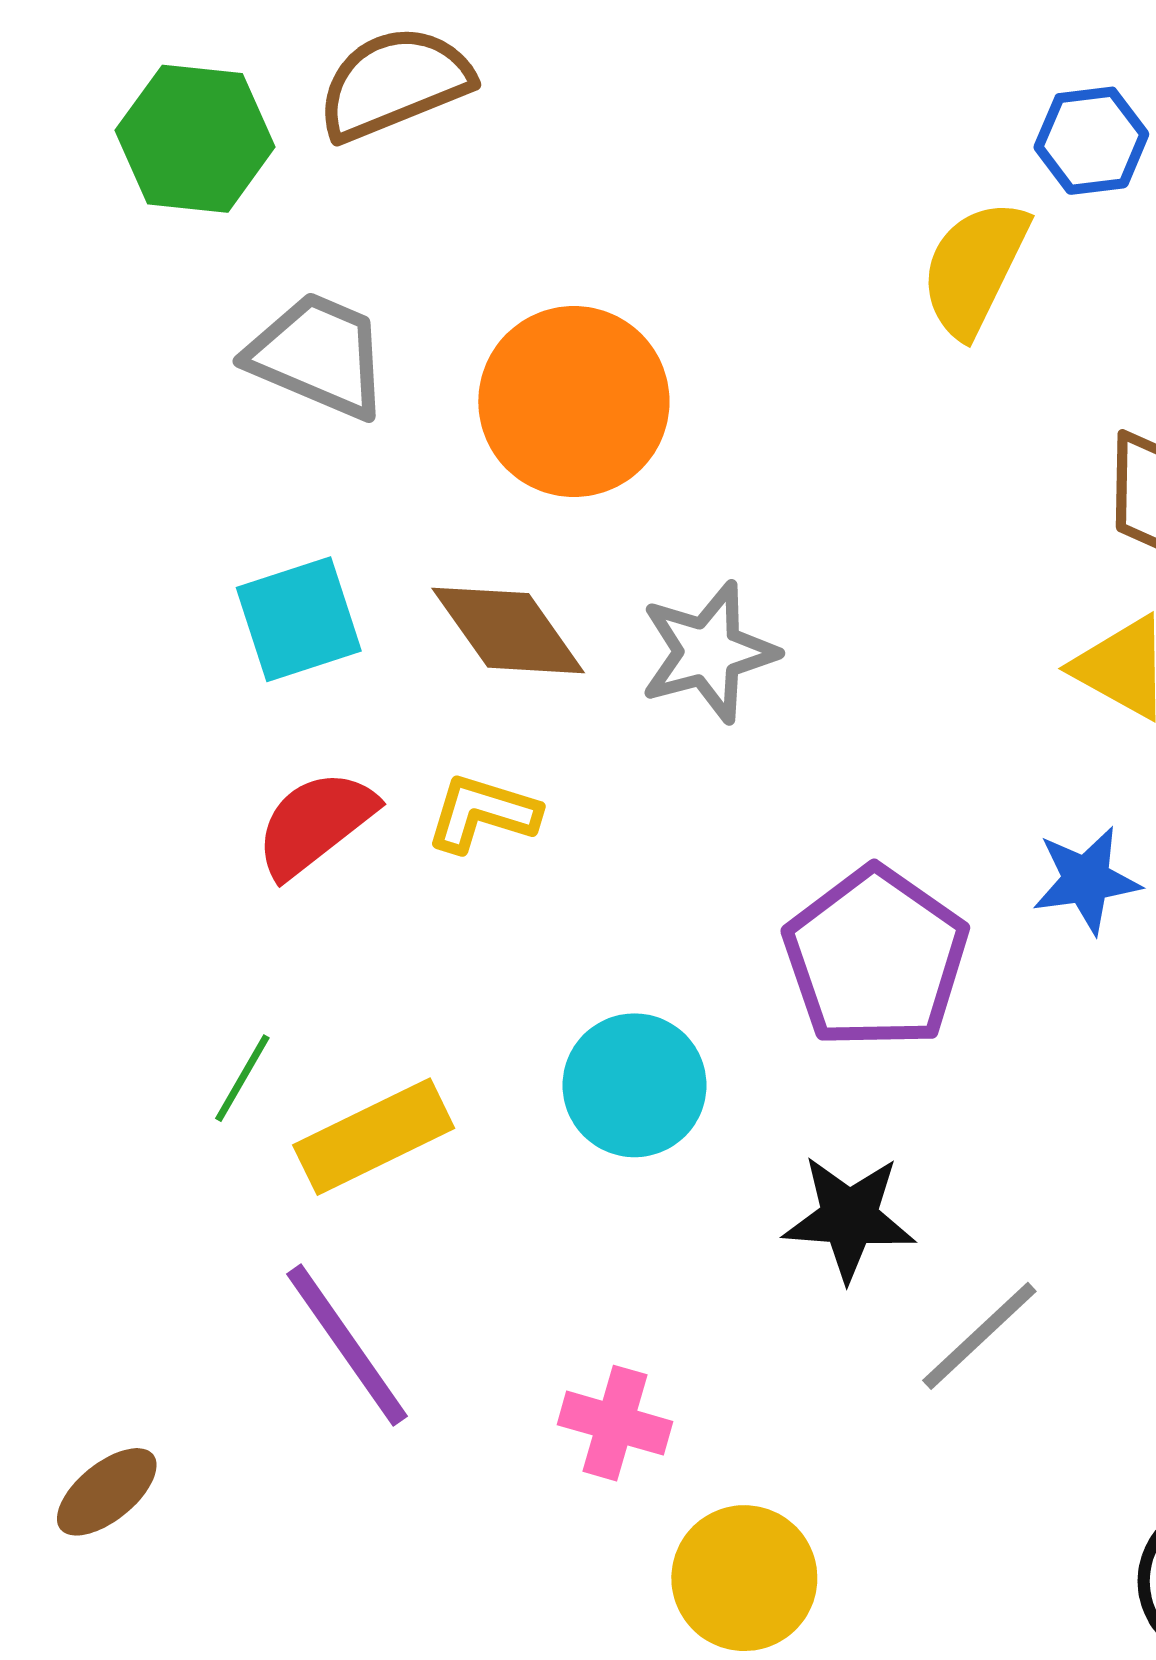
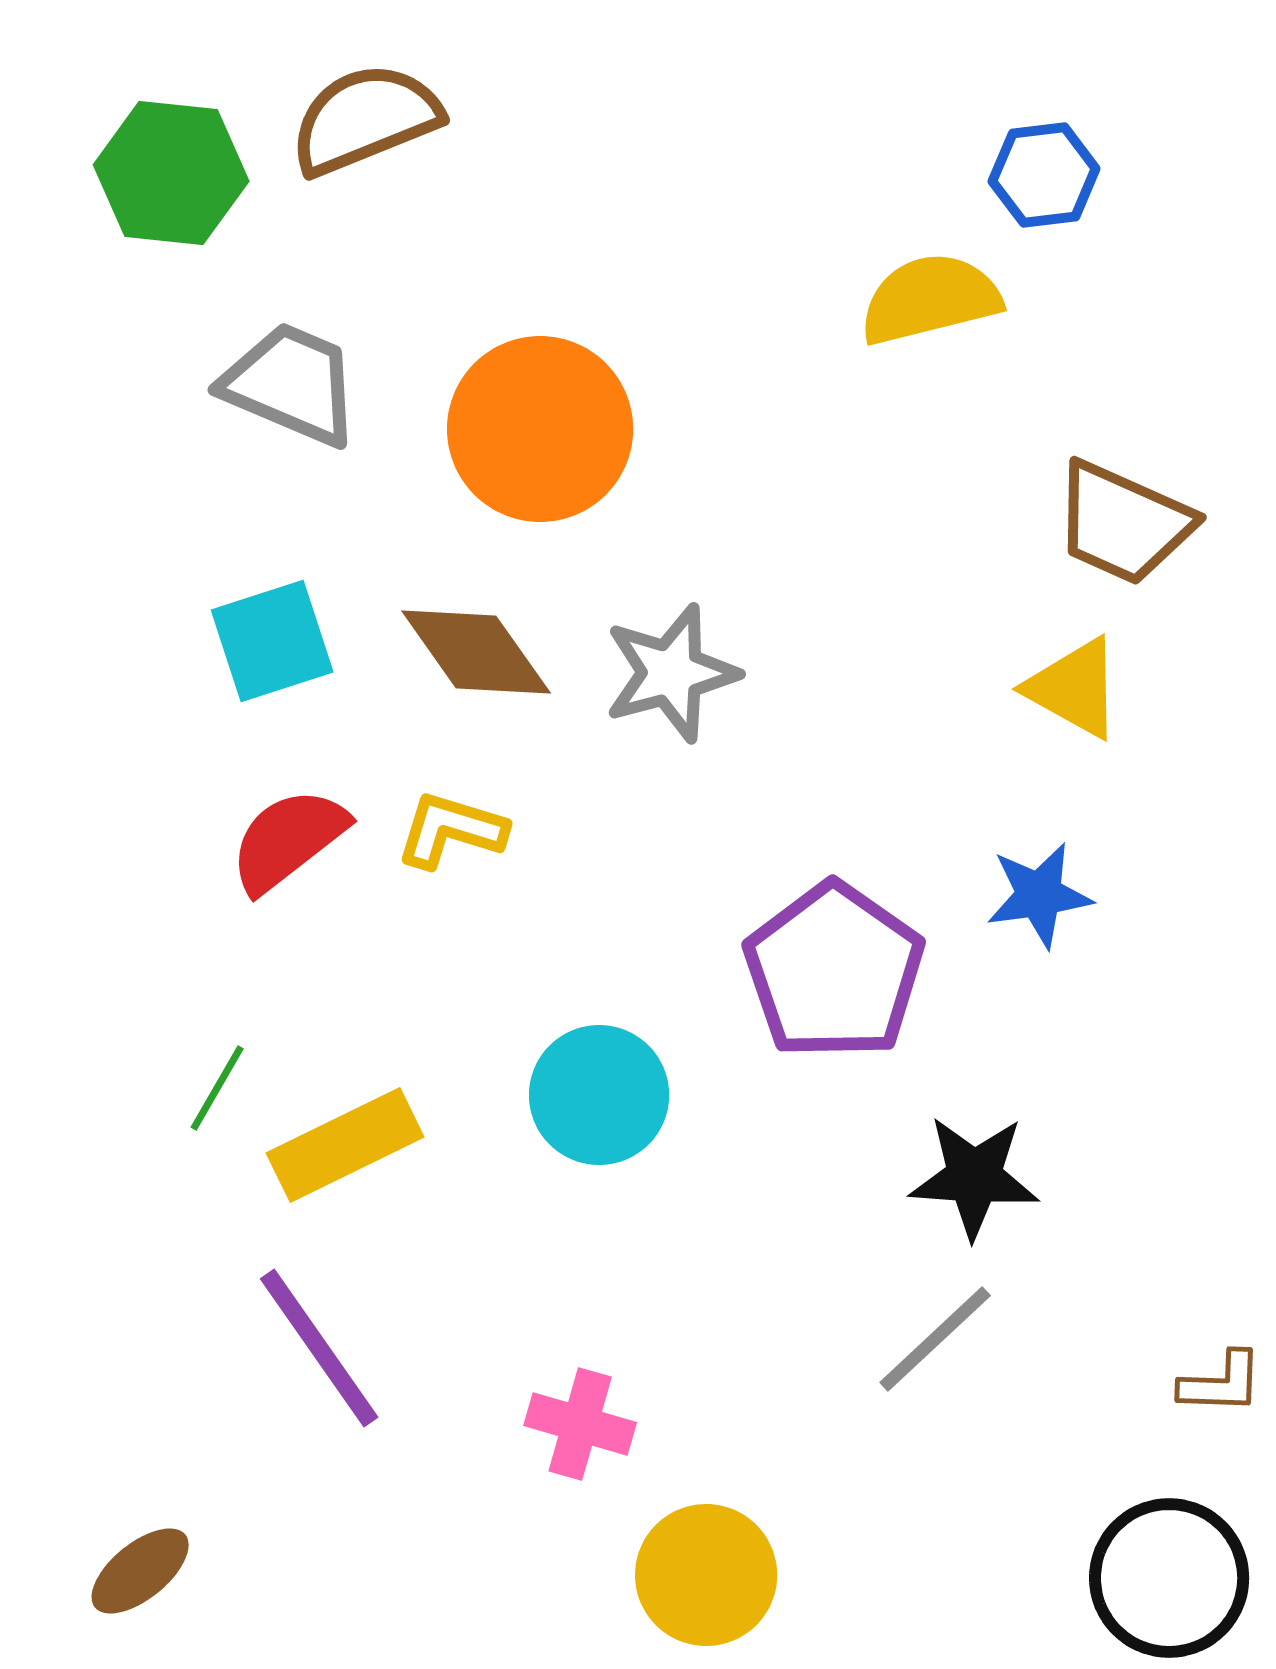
yellow semicircle: (974, 268) -> (930, 299), turned 50
black star: (849, 1218) -> (974, 1177), moved
brown ellipse: (107, 1492) -> (140, 1571), moved

